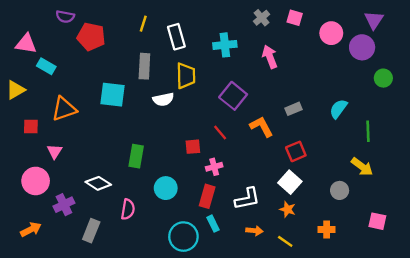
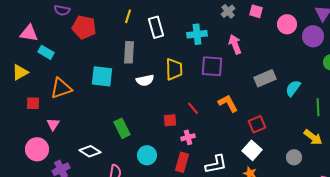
yellow trapezoid: (186, 76) -> (174, 69), moved
purple square: (233, 96) -> (212, 66), moved, turned -35
gray rectangle: (293, 109) -> (265, 78), moved, size x1.5
green rectangle: (136, 156) -> (122, 128), turned -36

